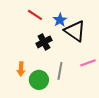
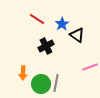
black triangle: (75, 31) -> (77, 35), size x0.7
gray line: (60, 71) -> (56, 83), moved

